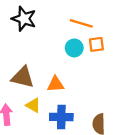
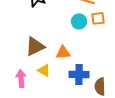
brown triangle: (23, 77) -> (35, 46), turned -40
blue cross: (61, 117) -> (79, 74), moved

